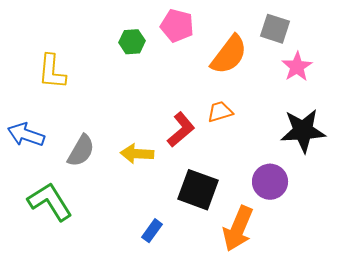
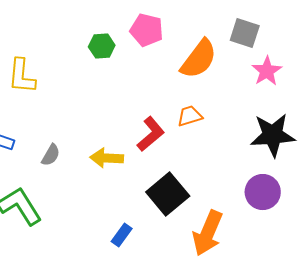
gray semicircle: (81, 151) -> (51, 155), size x0.7
purple circle: (270, 182) -> (263, 192), moved
black square: (198, 190) -> (168, 194), turned 30

